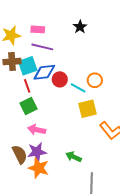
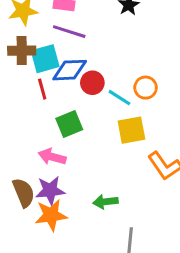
green square: (29, 106) -> (69, 124), moved
green arrow: (74, 157) -> (105, 202), turned -35
orange star: (39, 168) -> (51, 215), turned -30

